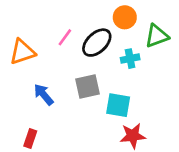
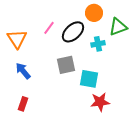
orange triangle: (22, 52) -> (17, 39), turned -45
blue arrow: (44, 94) -> (23, 71), moved

